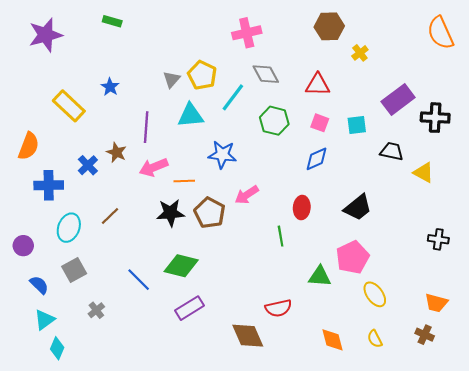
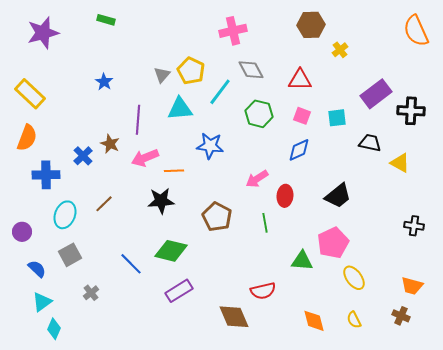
yellow rectangle: (69, 106) -> (30, 94), moved
pink arrow: (247, 195) -> (257, 179), moved
brown pentagon: (210, 213) -> (217, 217), moved

